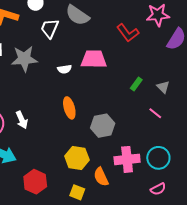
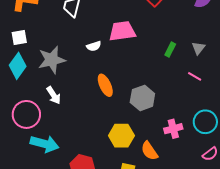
gray star: (24, 59) -> (52, 60), moved
gray triangle: (163, 87) -> (198, 48), turned 32
white arrow: (22, 120) -> (54, 95), moved
pink cross: (127, 159) -> (173, 129), size x0.7

